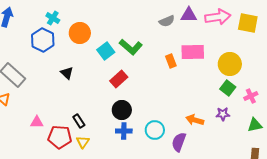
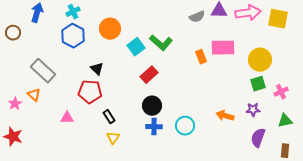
cyan cross: (53, 18) -> (73, 12), moved, turned 32
green square: (228, 88) -> (258, 84), turned 35
red pentagon: (60, 137) -> (90, 92), moved
purple semicircle: (179, 142) -> (258, 138), moved

